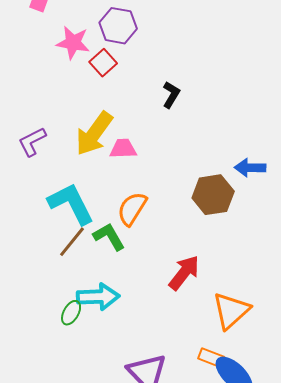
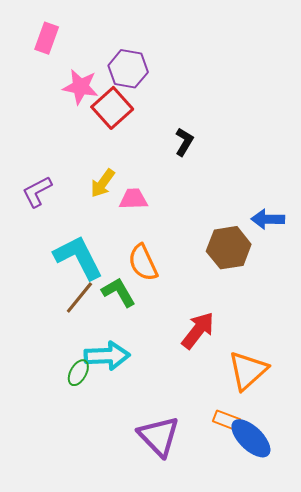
red square: (103, 63) -> (112, 108), size x1.4
yellow arrow: (94, 134) -> (103, 183), size x0.6
orange semicircle: (132, 209) -> (143, 263), turned -57

